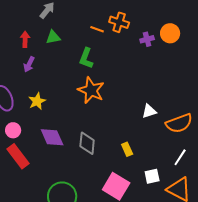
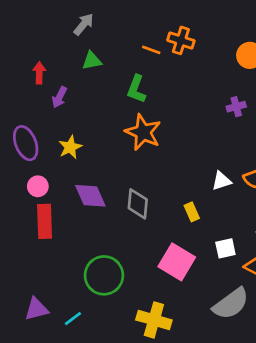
red arrow: (25, 39) -> (39, 73), moved
purple cross: (147, 39) -> (236, 107), moved
white triangle: (149, 111) -> (221, 181), moved
red rectangle: (18, 156) -> (45, 221), turned 35

